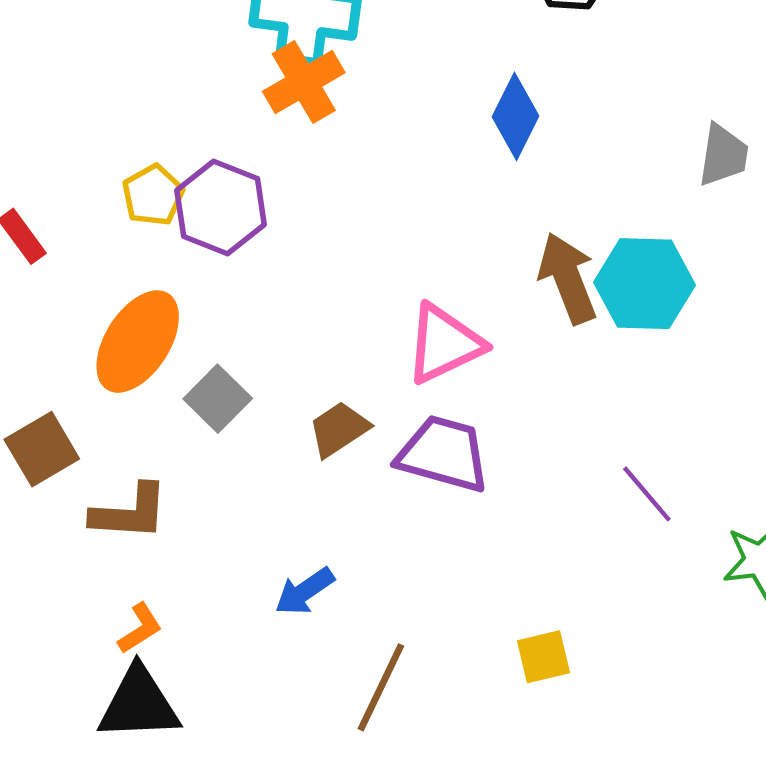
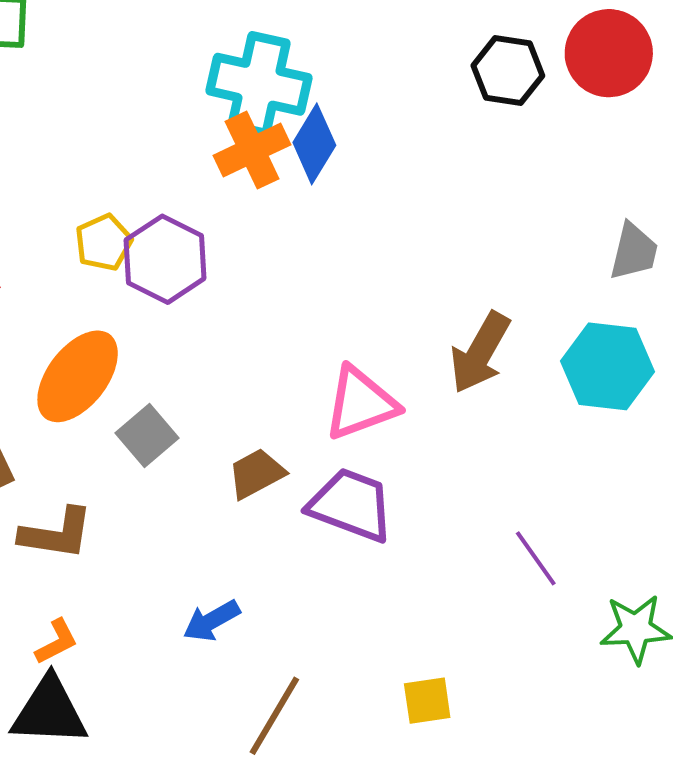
blue diamond: (516, 116) -> (314, 144), moved
brown arrow: (568, 278) -> (480, 353), turned -134
cyan hexagon: (645, 284) -> (608, 366), moved

